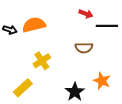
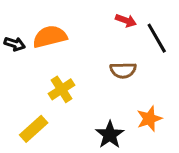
black line: (107, 26) -> (157, 38), turned 60
orange star: (102, 81) -> (149, 119), turned 30

